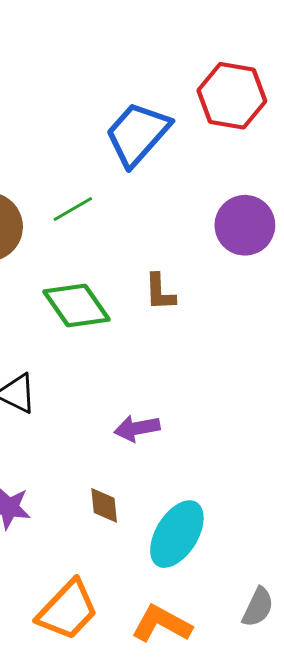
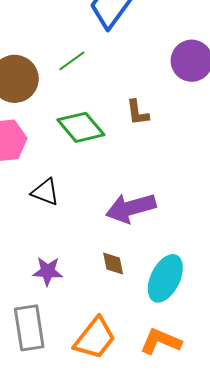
purple arrow: (137, 428) -> (131, 208), size x1.6

